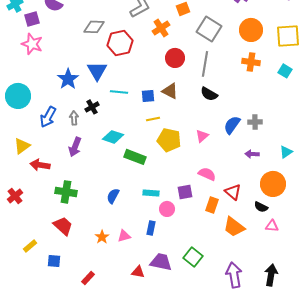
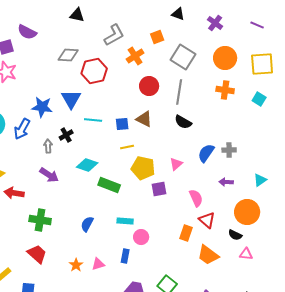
blue star: (68, 79) -> (42, 107), turned -30
blue arrow: (48, 117) -> (22, 129), moved
purple arrow: (75, 147) -> (49, 175), turned -78
pink semicircle: (207, 174) -> (196, 198), moved, turned 42
purple square: (185, 192) -> (159, 189), moved

